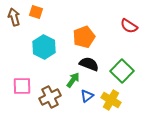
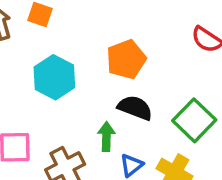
green arrow: (73, 80) -> (106, 136), turned -35

